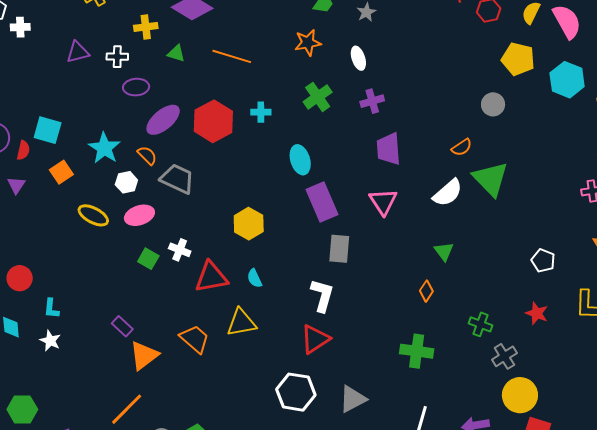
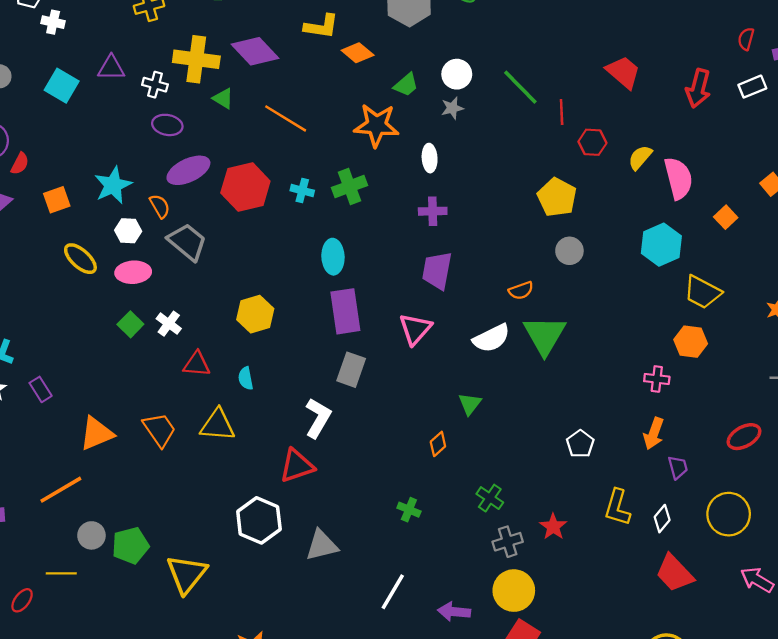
yellow cross: (146, 27) -> (196, 59), size x1.6
orange star: (308, 43) -> (376, 125), size x1.4
yellow pentagon: (518, 59) -> (557, 197), moved
green cross: (318, 97) -> (350, 187), moved
cyan square: (48, 130) -> (62, 86), moved
red triangle: (211, 277) -> (197, 364), size x0.7
red star: (537, 313) -> (553, 527), moved
purple rectangle: (122, 326) -> (41, 389), moved
green cross: (417, 351) -> (409, 510), size x0.6

